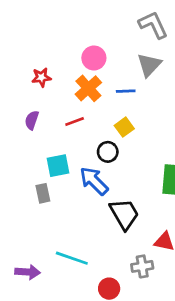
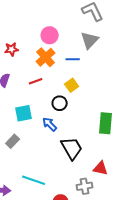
blue arrow: (94, 181) -> (50, 124), size x0.7
gray rectangle: (43, 193) -> (13, 141), moved, turned 56

